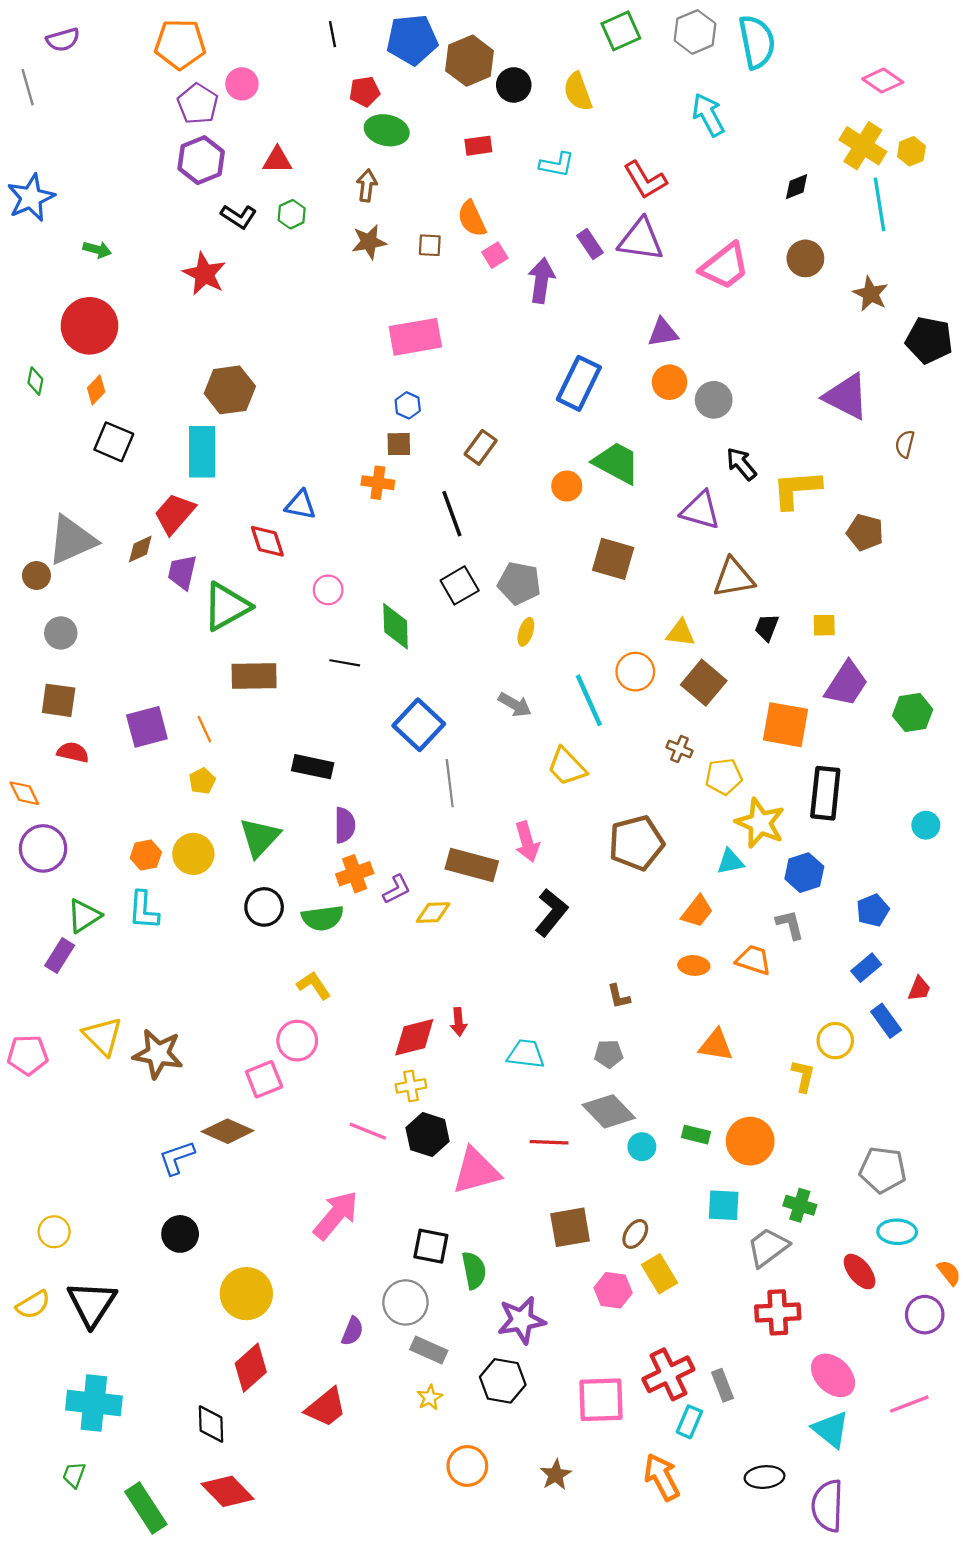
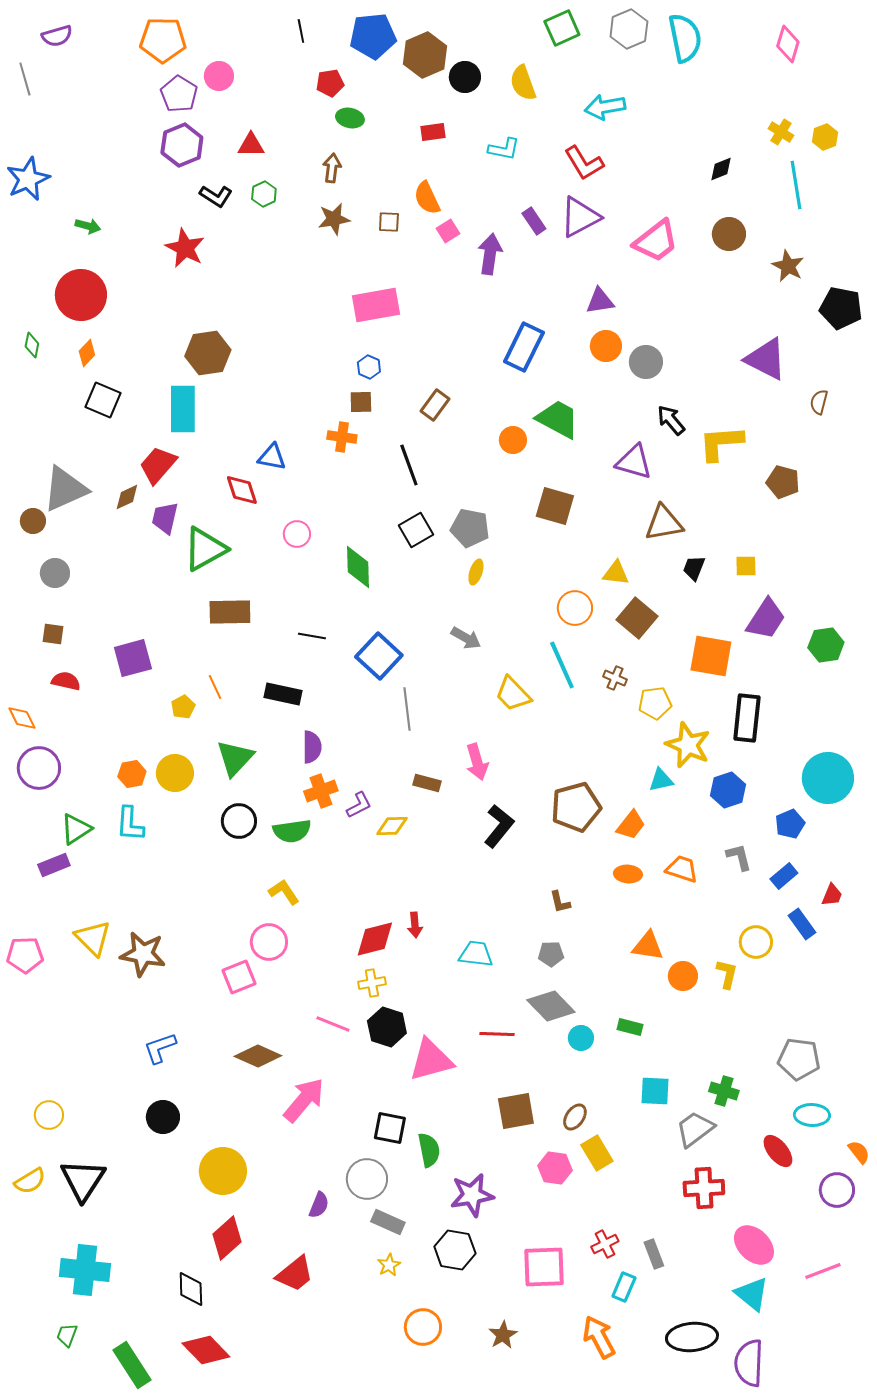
pink diamond: (883, 81) -> (788, 44), moved, turned 72
cyan arrow: (708, 115) -> (605, 107), moved, turned -72
green ellipse: (387, 130) -> (350, 118), size x0.7
yellow cross: (863, 146) -> (781, 132), size x0.6
purple triangle: (641, 240) -> (580, 217), turned -36
black line: (345, 663) -> (312, 636), moved
brown square: (59, 700) -> (53, 634), size x0.7
cyan line: (589, 700) -> (562, 665), moved
orange line: (204, 729) -> (215, 687), moved
cyan circle: (926, 825) -> (828, 778), moved, size x2.0
brown pentagon: (636, 843) -> (576, 807), moved
brown rectangle: (472, 865) -> (427, 783), size x0.6
gray L-shape: (790, 925) -> (739, 857), moved
purple rectangle: (60, 956) -> (54, 865), turned 36
brown diamond: (228, 1131) -> (258, 1056), moved
orange circle: (750, 1141) -> (683, 976), moved, size x0.7
red cross: (668, 1374) -> (605, 1244), size x0.6
black ellipse: (765, 1477) -> (692, 1337), size x1.4

